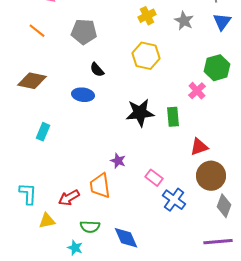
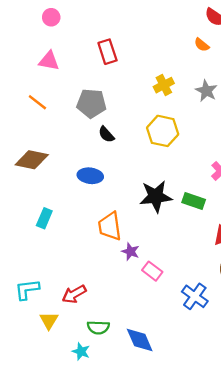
black semicircle: (97, 70) -> (106, 134), moved
green rectangle: (173, 117) -> (194, 201), turned -66
pink rectangle: (154, 178) -> (152, 271), moved
orange trapezoid: (100, 186) -> (110, 226), moved
cyan L-shape: (28, 194) -> (27, 289), turned -100
yellow triangle: (47, 221) -> (49, 320), turned -48

